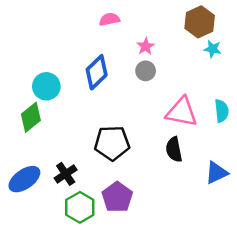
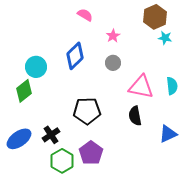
pink semicircle: (109, 19) -> (85, 15), turned 42
gray circle: (146, 71) -> (113, 63), moved

